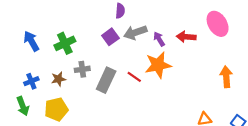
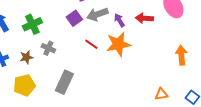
gray cross: (82, 69) -> (48, 48), turned 32
red line: (134, 77) -> (91, 44), moved
gray rectangle: (106, 80) -> (64, 82), moved

